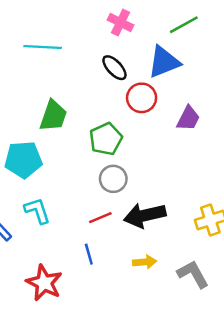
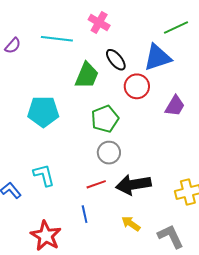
pink cross: (121, 23) -> (99, 22), moved
green trapezoid: (53, 116) -> (87, 75), moved
cyan pentagon: (23, 160) -> (43, 112), moved
yellow arrow: (145, 262) -> (131, 224), turned -144

